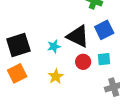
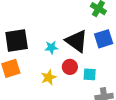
cyan square: (104, 59) -> (90, 74), moved
red circle: (83, 62) -> (70, 67), moved

